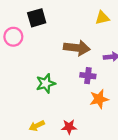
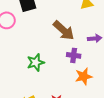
brown arrow: (77, 48) -> (64, 30), turned 35

